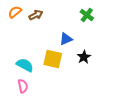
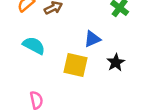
cyan semicircle: (25, 65) -> (34, 45), moved

